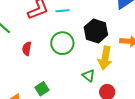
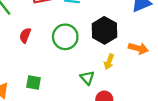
yellow arrow: (105, 58) -> (109, 62), size x0.6
green square: (42, 89) -> (34, 83), turned 32

